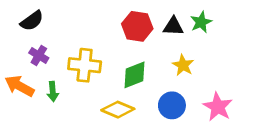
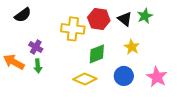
black triangle: (173, 26) -> (125, 19), turned 35
purple cross: (39, 55) -> (36, 47), moved
yellow cross: (85, 65) -> (73, 29), moved

